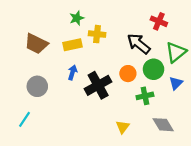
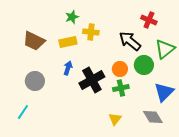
blue triangle: (176, 83) -> (164, 92), moved, size x1.5
green cross: (145, 96) -> (121, 88), moved

